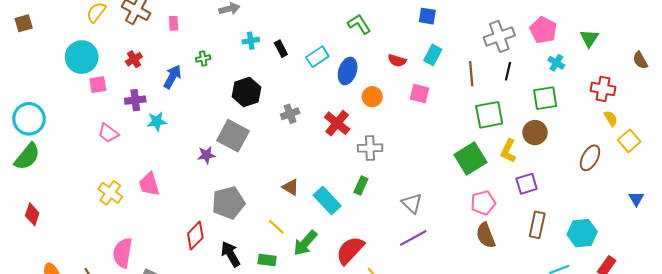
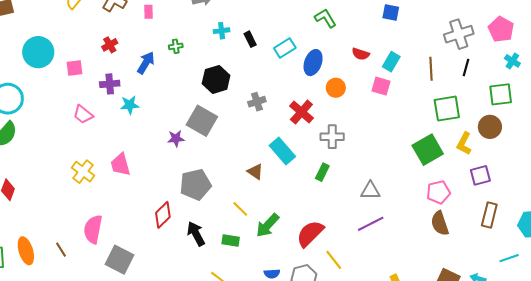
cyan rectangle: (433, 55) -> (391, 62), moved
cyan circle: (82, 57) -> (38, 52), moved
cyan rectangle: (327, 201) -> (282, 151), moved
gray triangle: (412, 203) -> (370, 191), turned -45

